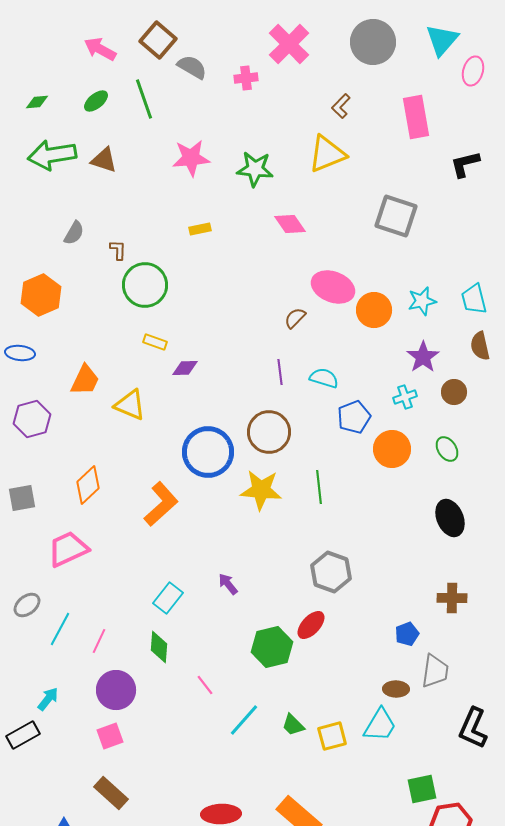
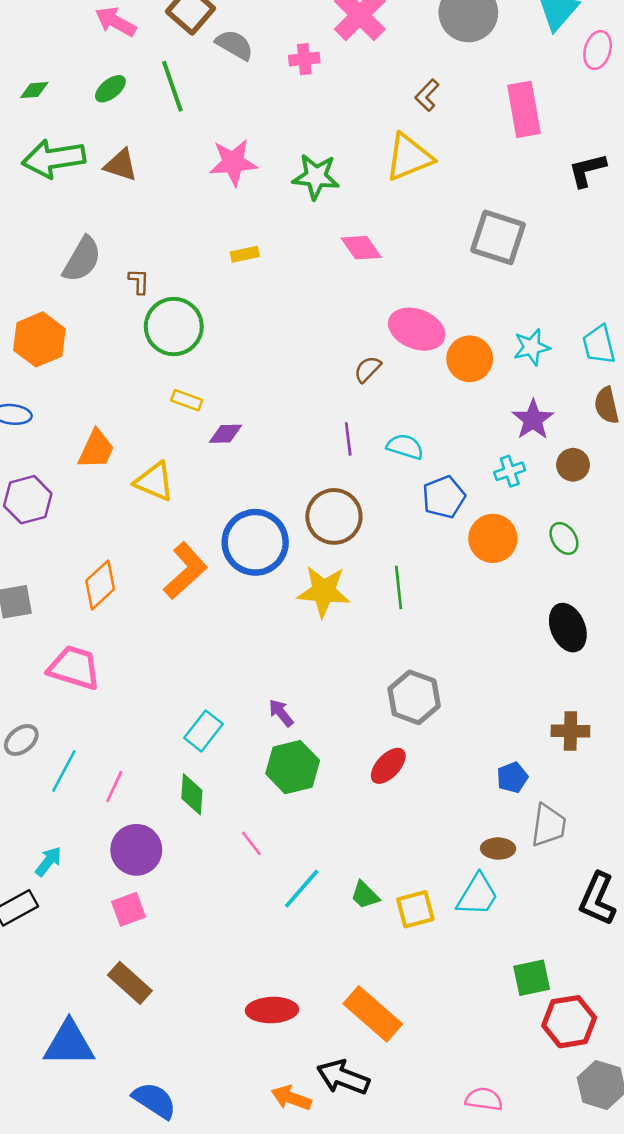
gray semicircle: (74, 233) -> (82, 259), size x1.5
orange L-shape: (161, 504) -> (185, 571), moved
pink trapezoid: (68, 549) -> (74, 668), turned 42
green hexagon: (272, 647) -> (293, 767), moved

